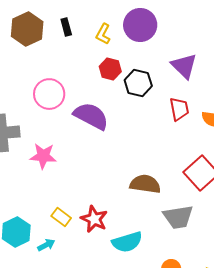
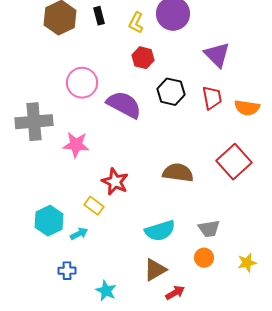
black hexagon: (138, 83) -> (171, 92), moved
gray trapezoid: (178, 217) -> (209, 229), moved, size x0.7
red star: (94, 219) -> (115, 182), moved

